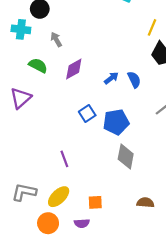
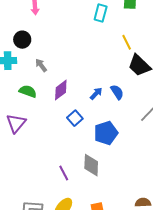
yellow line: (152, 27) -> (127, 42), turned -42
blue square: (87, 114) -> (75, 118), moved
gray diamond: (126, 156) -> (91, 165), moved

